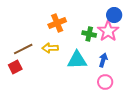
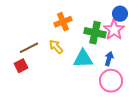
green cross: (89, 34) -> (95, 33), size x1.5
yellow arrow: (50, 48) -> (56, 47), turned 49
pink circle: (105, 82) -> (111, 81), size x1.5

